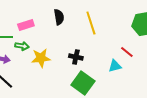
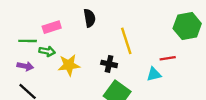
yellow line: (91, 23) -> (126, 41), moved
red line: (127, 52) -> (168, 58), turned -48

